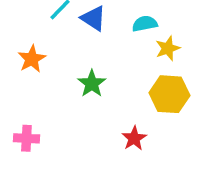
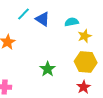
green star: (92, 84) -> (48, 69), moved
red star: (134, 138) -> (84, 87), moved

